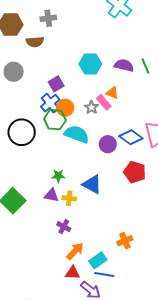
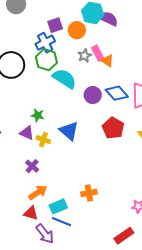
purple semicircle: (124, 65) -> (108, 19), moved
orange triangle: (112, 93) -> (107, 61), moved
orange circle: (65, 108) -> (77, 30), moved

